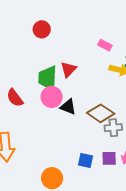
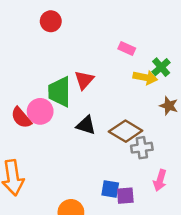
red circle: (42, 29) -> (51, 21), moved
pink circle: (52, 97) -> (40, 111), moved
purple square: (109, 158) -> (125, 196), moved

